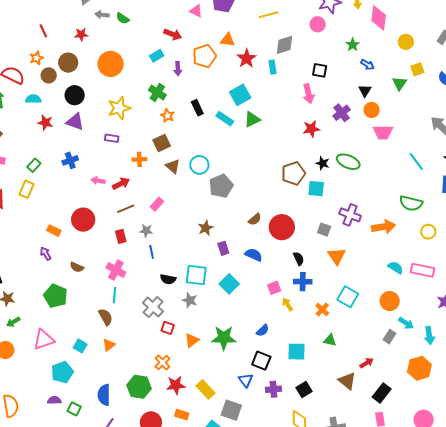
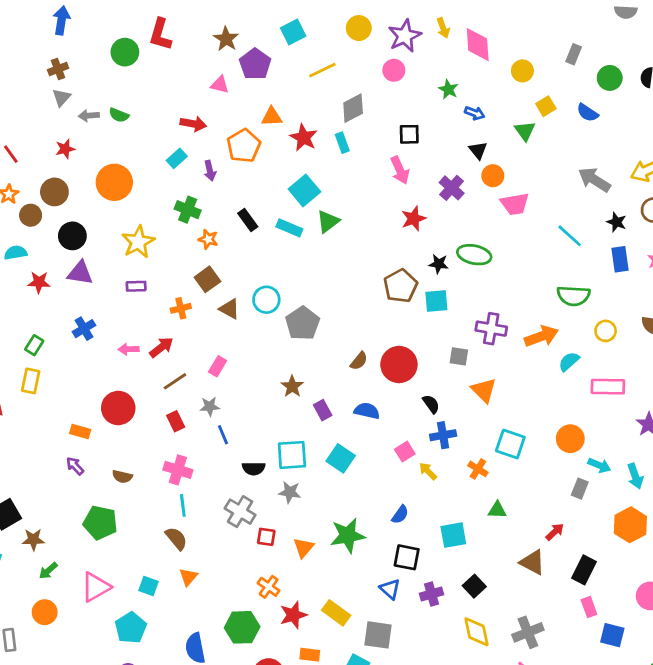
cyan semicircle: (396, 268) -> (569, 362), moved, turned -63

